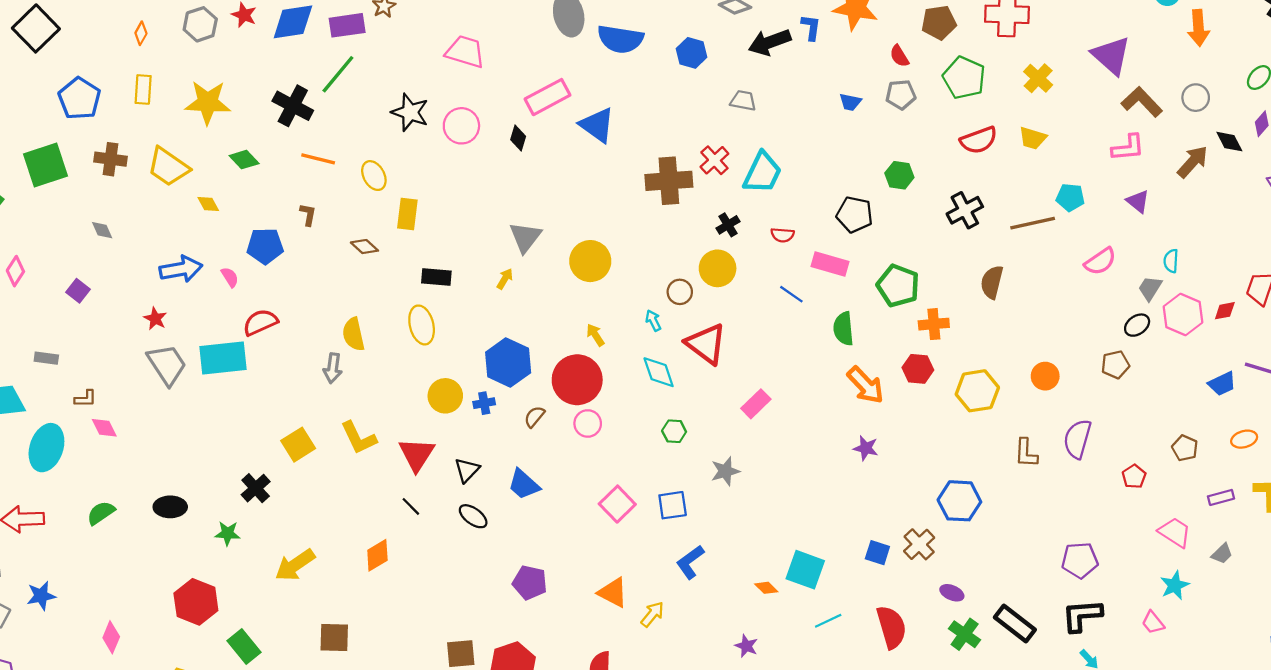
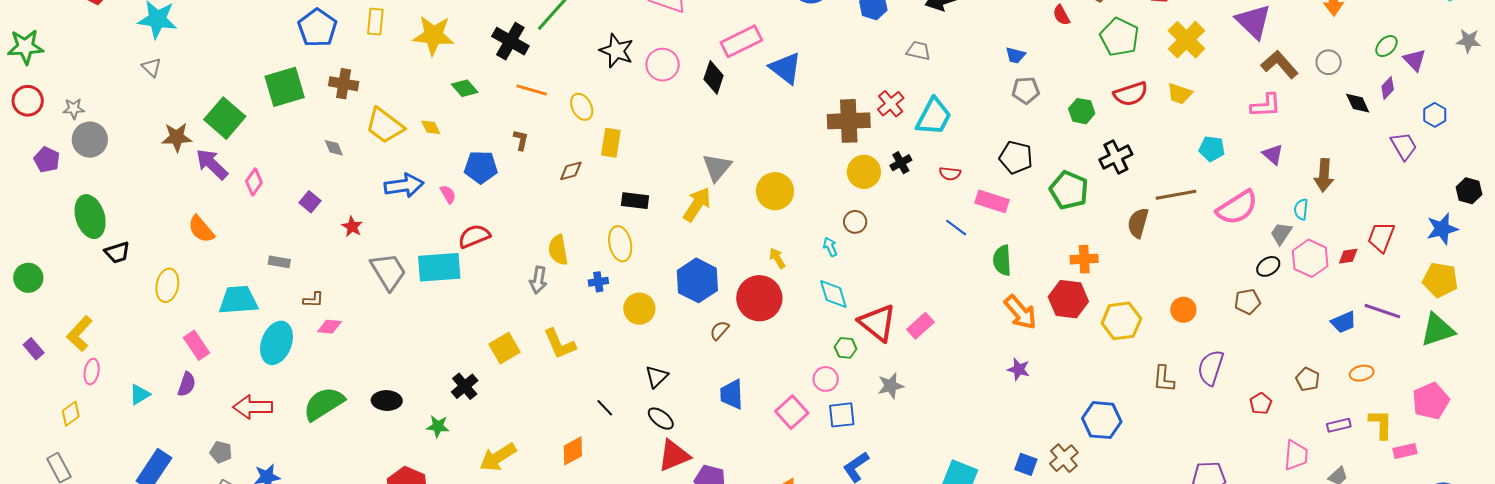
yellow cross: (1038, 78) -> (1186, 40), size x1.4
gray pentagon: (901, 95) -> (1026, 90), moved
black diamond: (518, 138) -> (714, 77), size x1.4
brown arrow: (1193, 162) -> (1324, 175), moved, turned 140
yellow trapezoid: (168, 167) -> (385, 126), moved
green hexagon: (899, 175) -> (1082, 111), moved
brown line: (1033, 223) -> (1176, 195), moved
brown diamond: (364, 247) -> (571, 171), turned -60
pink semicircle: (1100, 261) -> (1237, 208), size x1.4
yellow circle: (718, 268) -> (864, 172), moved
yellow arrow: (505, 279) -> (697, 204), size x1.8
green pentagon: (898, 286) -> (1069, 190), moved
red star: (155, 319) -> (352, 227), moved
red triangle: (706, 344) -> (877, 323), moved
red hexagon: (918, 369) -> (1068, 299), size x1.4
blue cross: (484, 403) -> (598, 282), moved
pink circle: (588, 423) -> (826, 379), moved
pink diamond: (104, 428) -> (329, 327), turned -60
red triangle: (417, 454) -> (674, 456), moved, turned 33
blue trapezoid: (524, 484) -> (732, 394), moved, turned 44
green semicircle: (101, 513) -> (324, 404), size x1.6
pink trapezoid: (1175, 532) -> (1296, 455), turned 60

